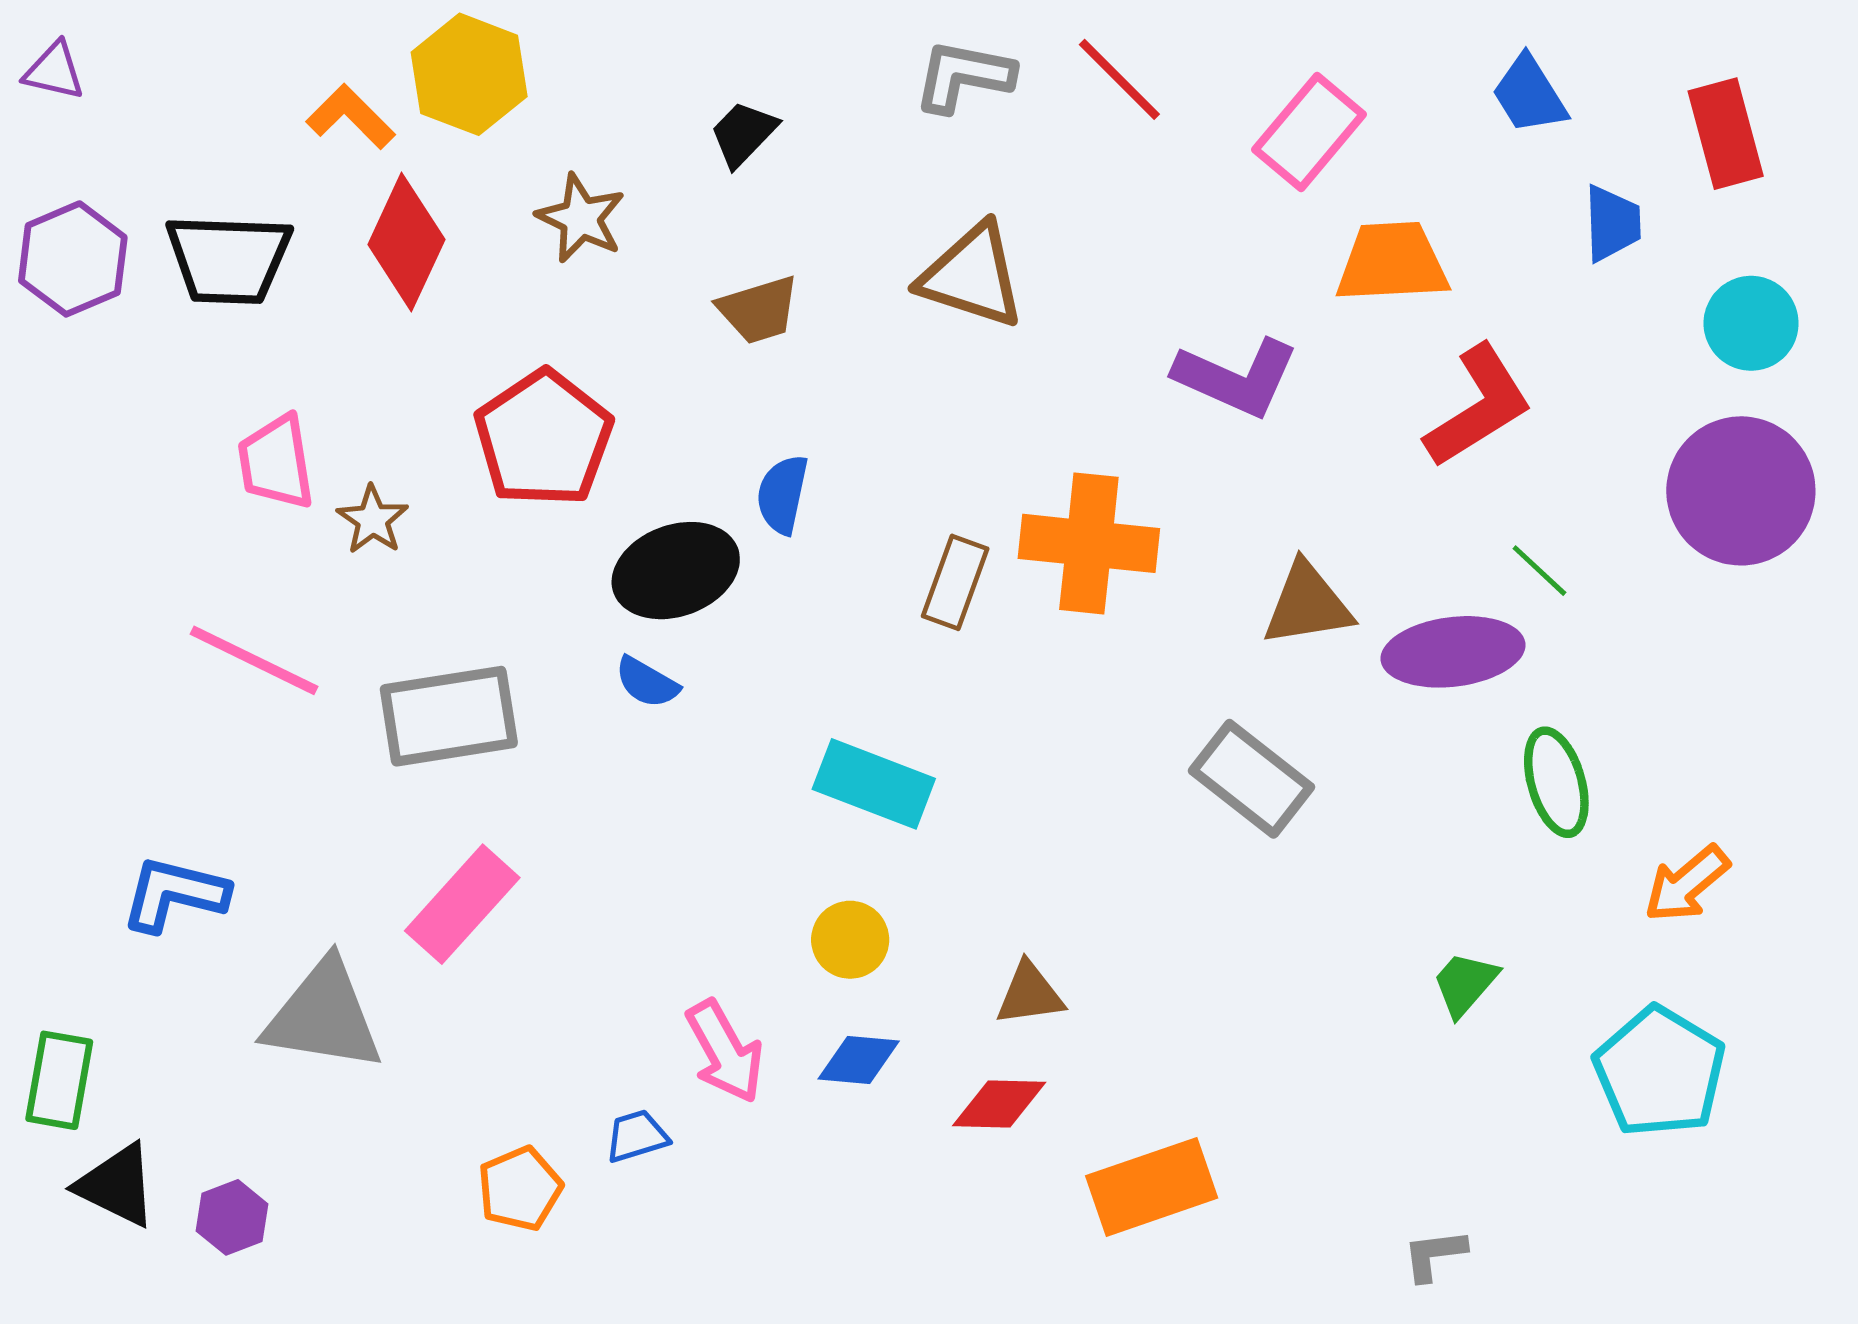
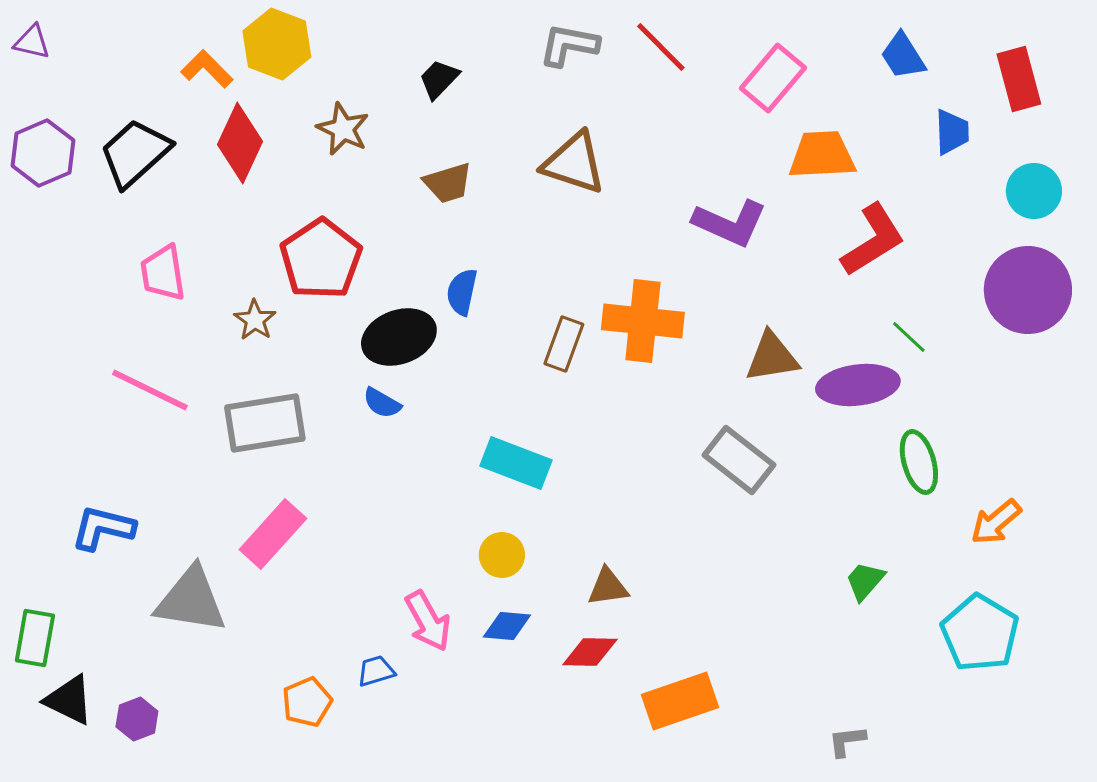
black trapezoid: (229, 259) -> (135, 153), turned 136
brown star: (373, 520) -> (255, 320), moved

